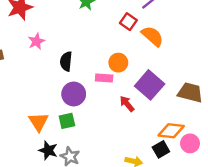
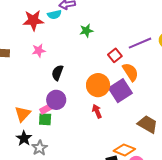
orange circle: (118, 63) -> (98, 85), size x1.5
pink rectangle: (104, 78) -> (47, 108), moved, turned -48
purple square: (150, 85) -> (120, 91), moved
red arrow: (127, 104) -> (97, 111), moved

